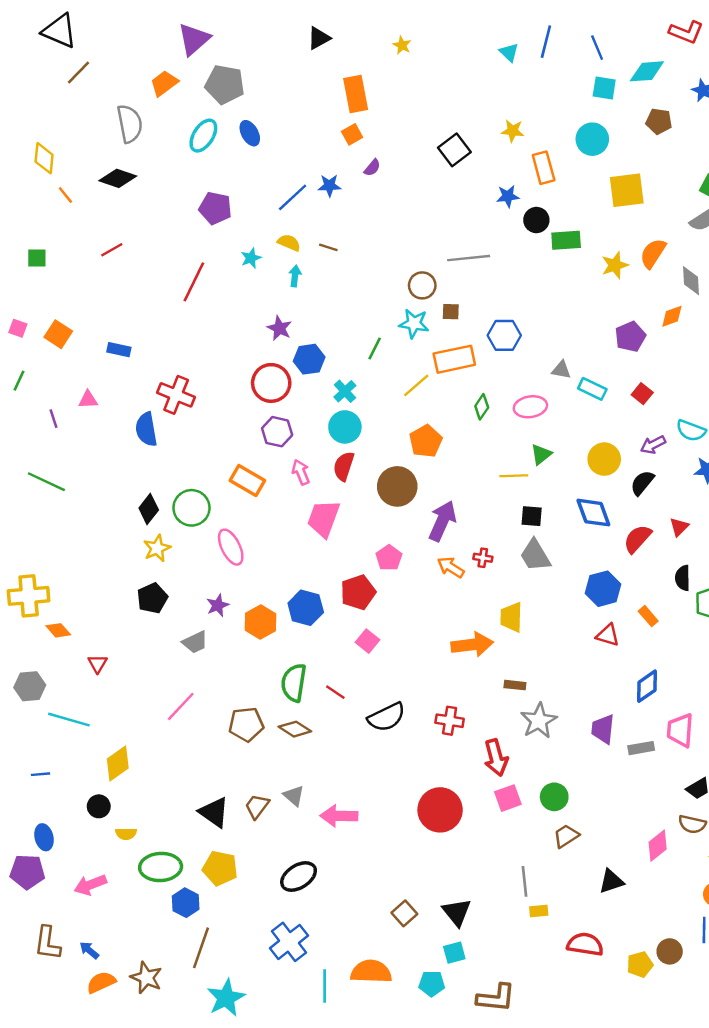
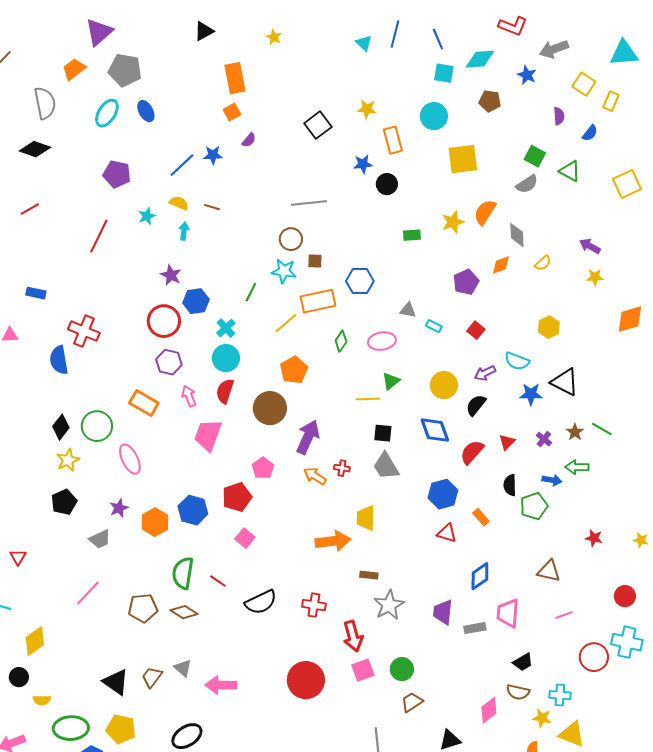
green rectangle: (566, 240) -> (412, 235), moved, size x0.7
gray line: (469, 258) -> (309, 203), moved
cyan rectangle: (592, 389) -> (434, 326), size x0.7

